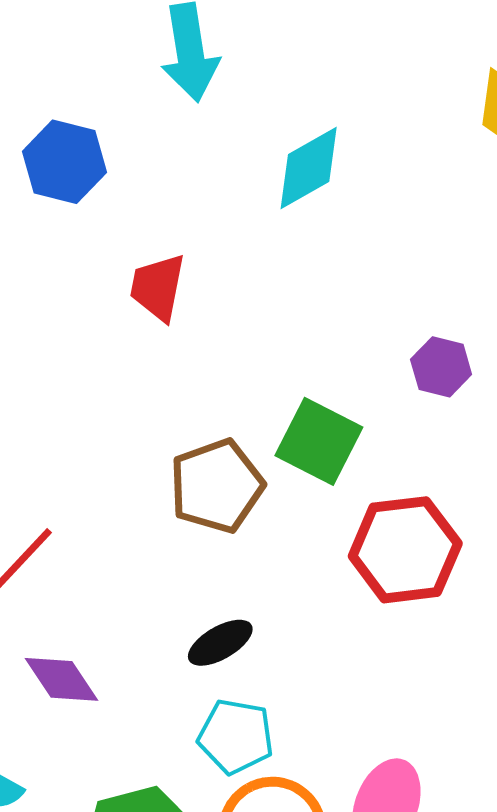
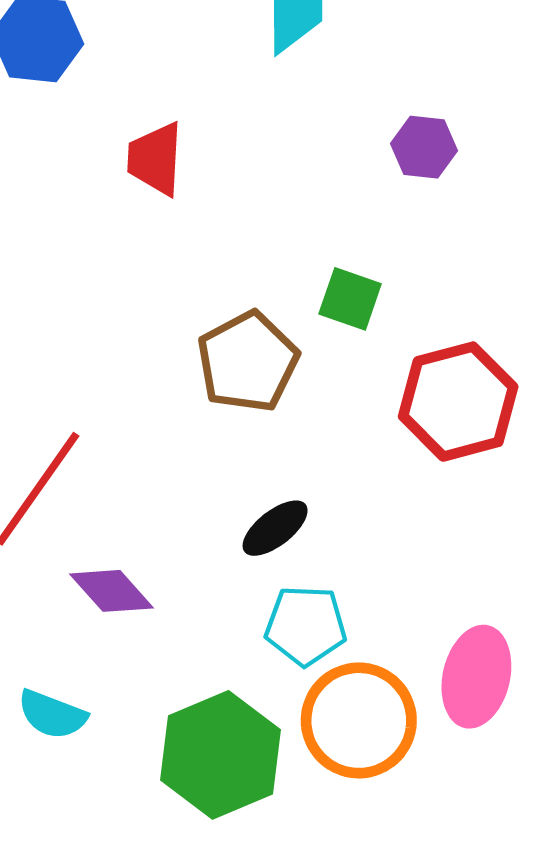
purple hexagon: (441, 367) -> (424, 147), moved
green square: (319, 441) -> (350, 299), size x0.7

